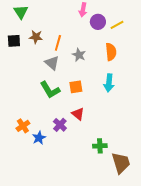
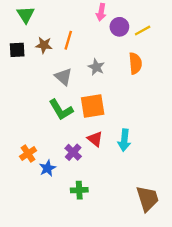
orange line: (58, 43) -> (68, 40), moved
cyan arrow: (109, 83) -> (124, 140), moved
orange square: (76, 87) -> (93, 106), size x1.5
green cross: (100, 146) -> (79, 190), moved

